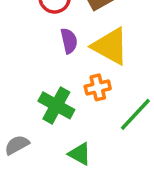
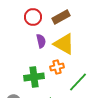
green cross: (56, 105) -> (34, 77), turned -36

